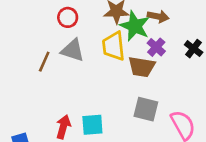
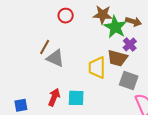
yellow trapezoid: (114, 46) -> (97, 68), moved
gray triangle: (73, 50) -> (55, 58), moved
gray square: (146, 109) -> (129, 80), moved

